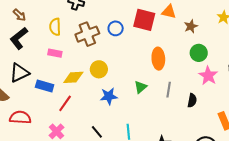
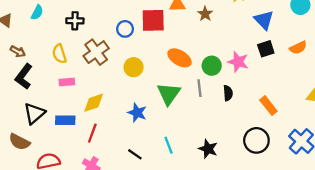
blue circle: (116, 28) -> (125, 29), moved
green circle: (199, 53) -> (212, 66), moved
orange ellipse: (158, 59) -> (180, 58), turned -40
yellow circle: (99, 69) -> (134, 67), moved
green triangle: (141, 87) -> (169, 94), size x1.6
blue star: (109, 96) -> (137, 113), turned -30

